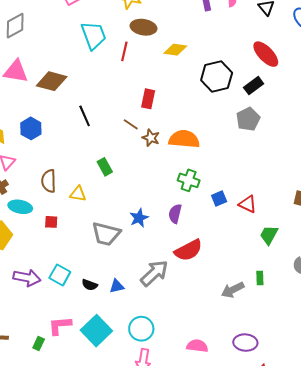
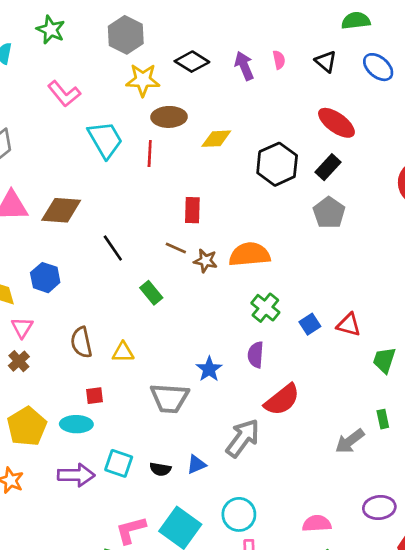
green rectangle: (105, 167) -> (151, 293), moved
green cross: (189, 180) -> (265, 308), turned 30
cyan ellipse: (20, 207) -> (76, 424), moved

